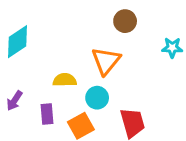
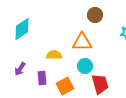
orange triangle: (106, 61) -> (82, 42), turned 50
cyan circle: (97, 98) -> (85, 66), moved

